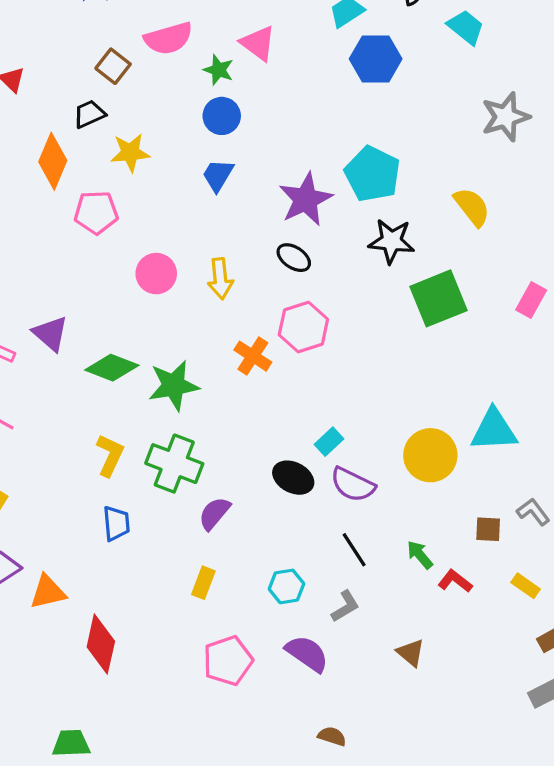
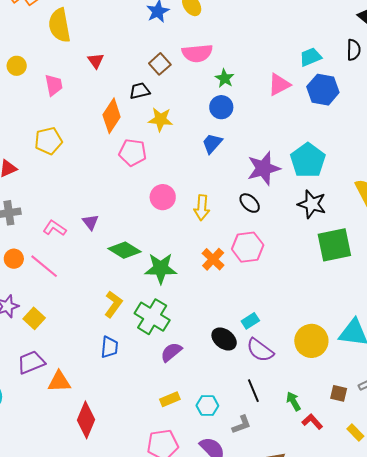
pink triangle: (258, 43) -> (279, 85), moved, turned 45
purple triangle: (50, 334) -> (90, 222), size x0.7
yellow rectangle: (203, 583) -> (170, 399), moved, turned 36

